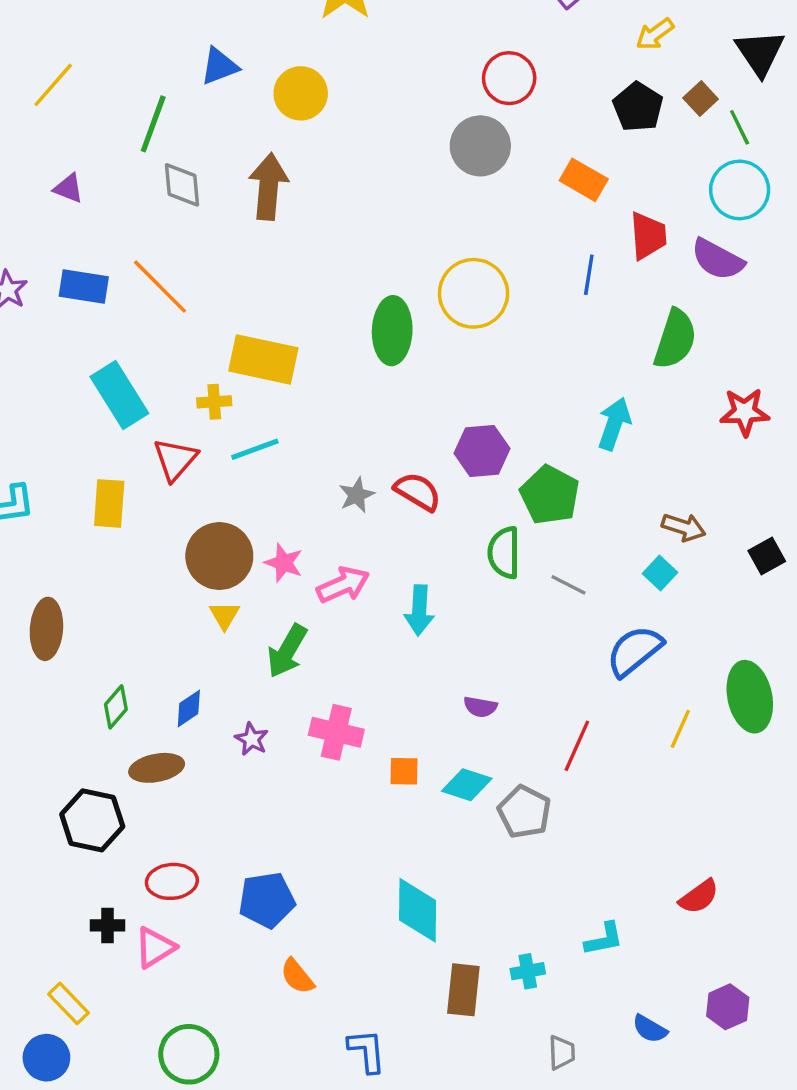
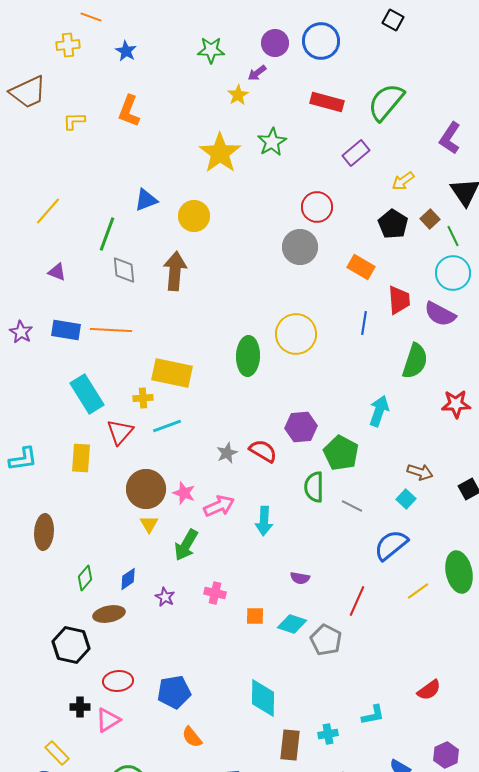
orange line: (160, 287) -> (111, 330), turned -42
yellow line: (680, 729) -> (418, 591), turned 30
pink cross: (336, 732) -> (215, 593), size x0.7

